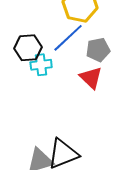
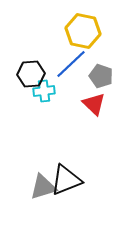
gray pentagon: (98, 50) -> (101, 76), turned 30

